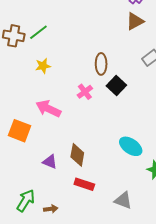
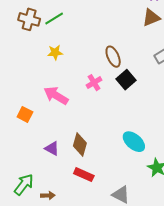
brown ellipse: (101, 64) -> (113, 57), turned -30
orange square: (20, 131) -> (25, 114), size x0.7

